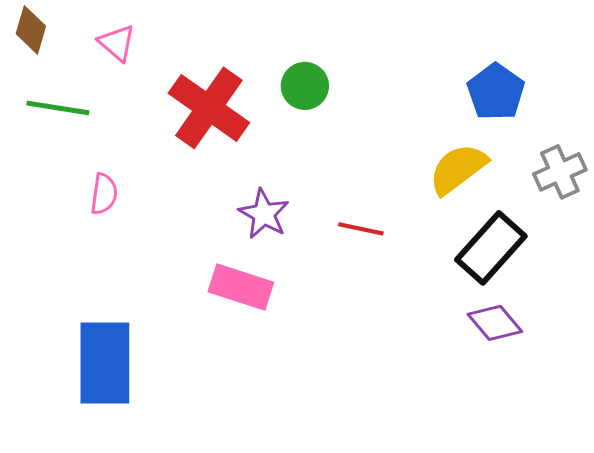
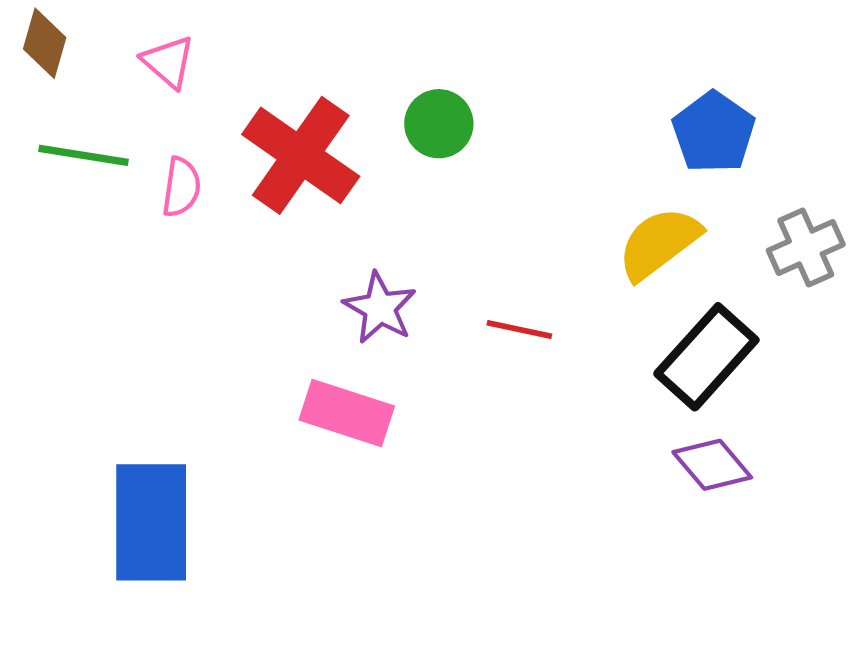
pink semicircle: (104, 194) -> (181, 187), moved

